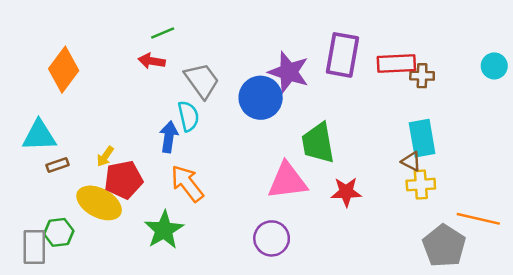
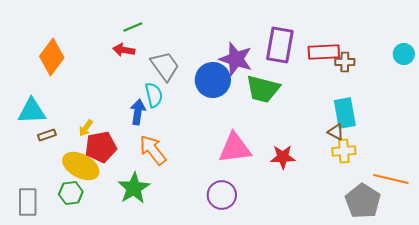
green trapezoid: (318, 143) -> (263, 89), moved, turned -66
green hexagon: (59, 232) -> (71, 193), moved

